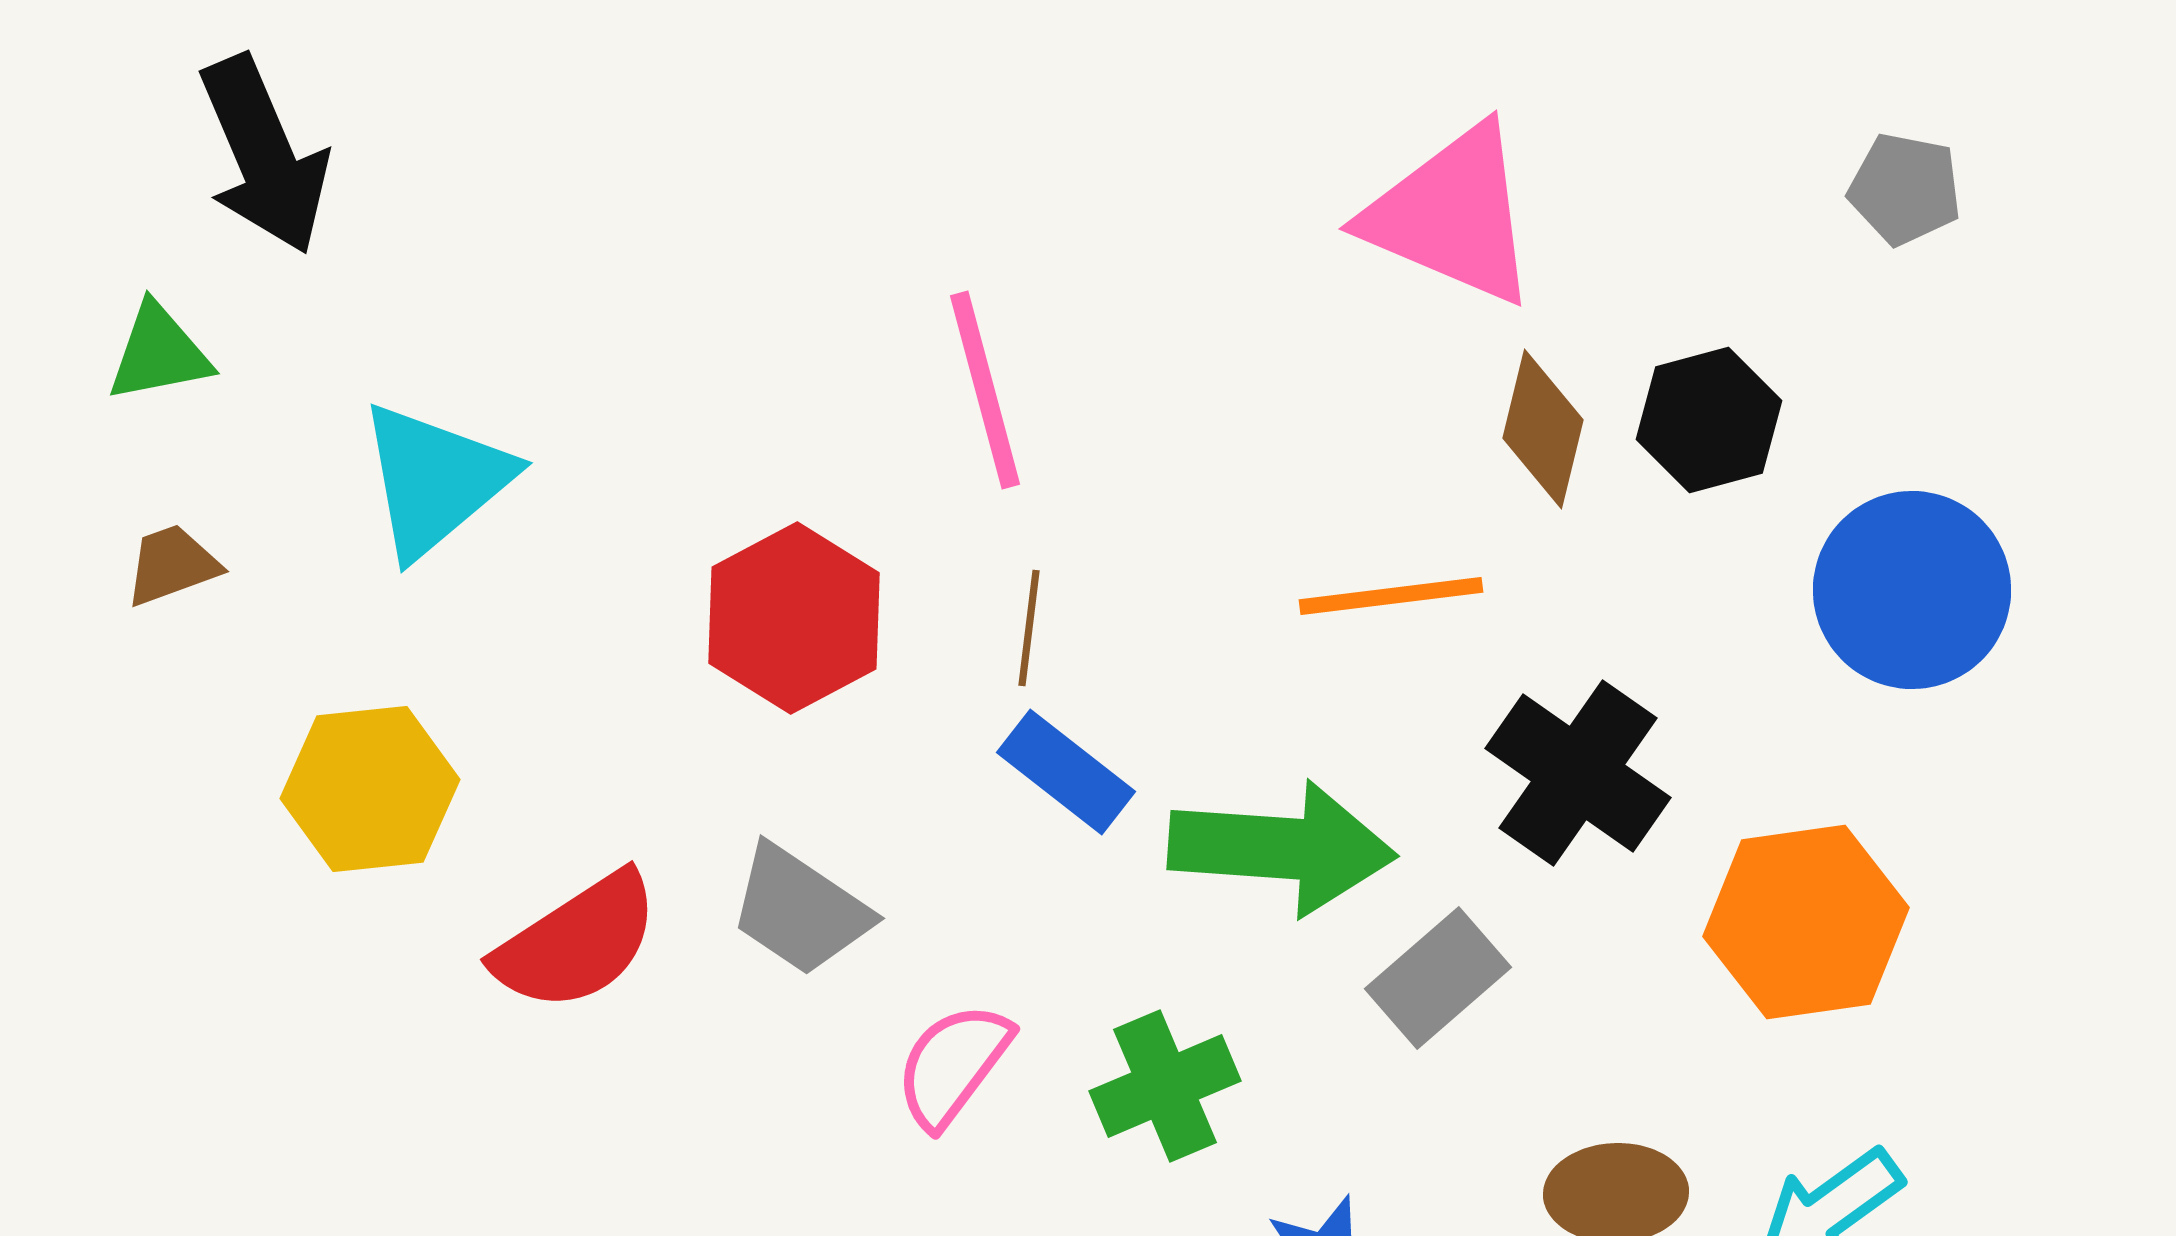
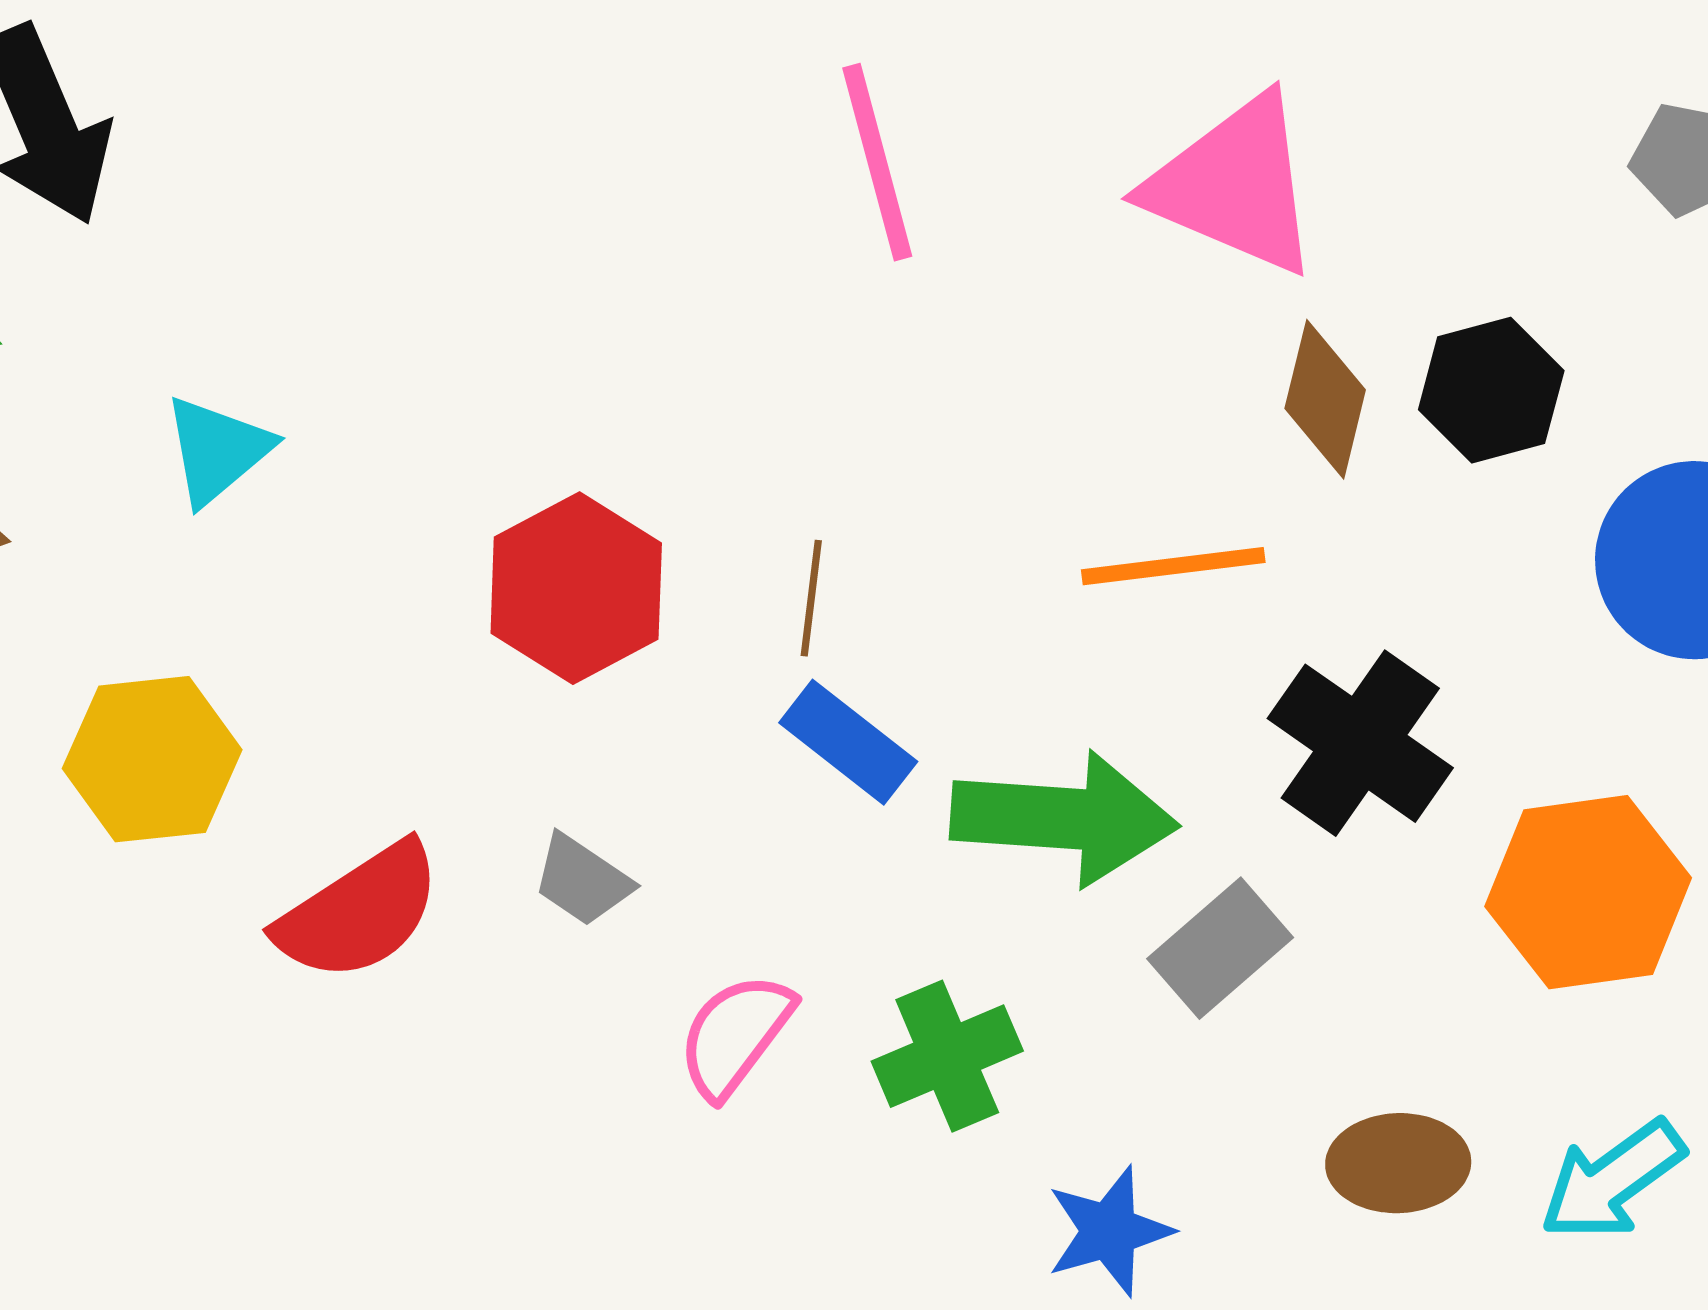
pink line: (985, 390) -> (877, 162), moved
cyan triangle: (435, 480) -> (217, 450), size x0.7
gray trapezoid: (800, 910) -> (582, 880), size x0.7

